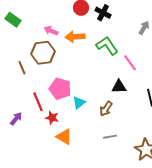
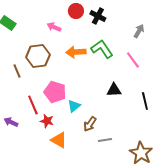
pink arrow: (51, 31) -> (54, 27), moved
orange arrow: (75, 37) -> (76, 52), moved
pink line: (130, 63) -> (133, 60), moved
brown arrow: (106, 109) -> (90, 124), moved
purple arrow: (16, 119) -> (11, 122), turned -104

